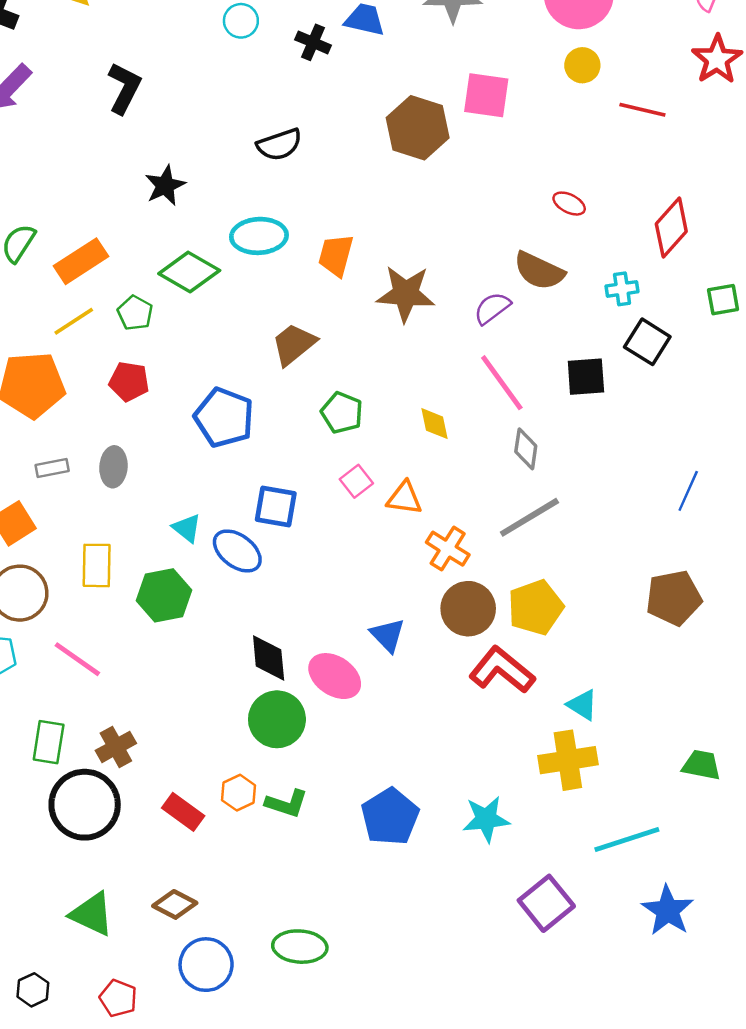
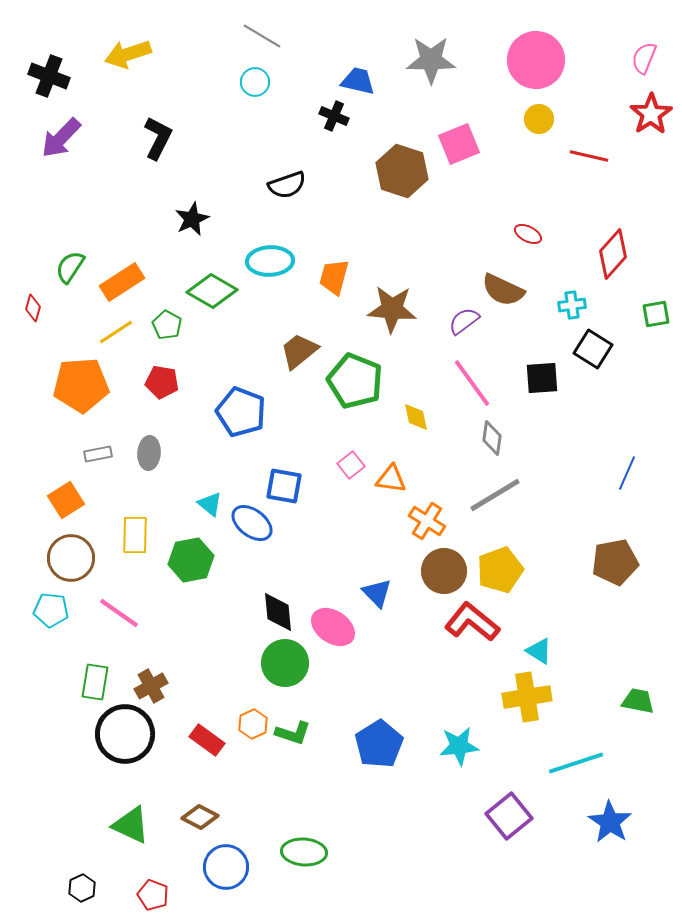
black cross: (313, 42) -> (334, 116), moved
pink square: (486, 95) -> (459, 144), turned -30
green pentagon: (342, 413) -> (355, 381), moved, size x1.6

